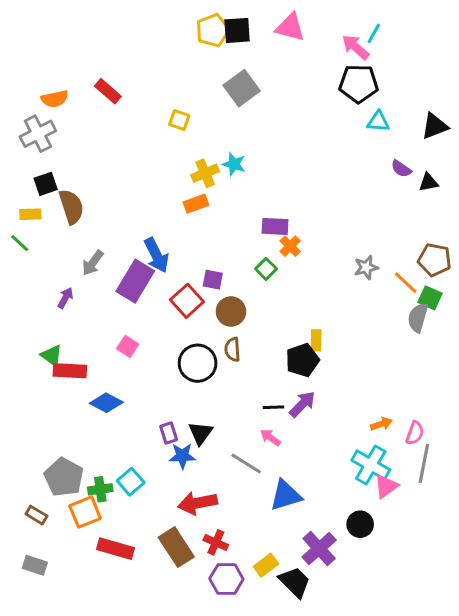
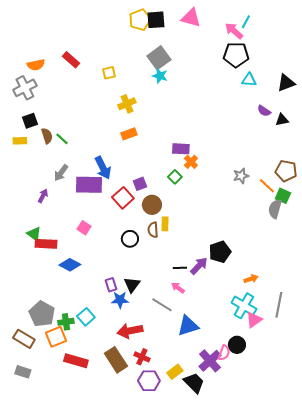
yellow square: (179, 120) -> (109, 73), moved, turned -32
cyan star: (234, 164) -> (160, 76), moved
yellow cross: (205, 173) -> (127, 104), moved
brown semicircle: (71, 207) -> (47, 136), size x0.7
green line: (20, 243) -> (62, 139), moved
purple square: (213, 280) -> (140, 184), turned -32
purple rectangle: (135, 281) -> (89, 185), turned 60
yellow rectangle: (316, 340) -> (165, 224), moved
black pentagon: (302, 360) -> (220, 252), moved
black circle: (198, 363) -> (130, 239), size x0.7
pink semicircle: (415, 433) -> (224, 353), moved
brown rectangle: (36, 515) -> (24, 339), size x1.5

